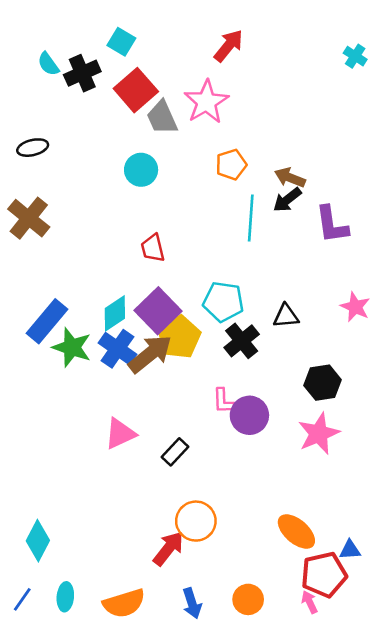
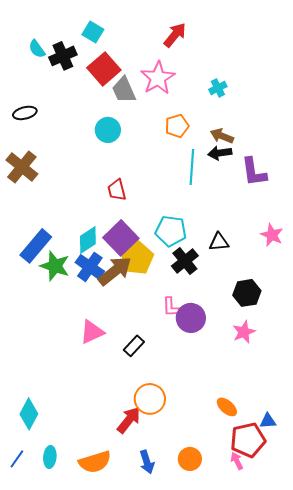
cyan cross: (355, 56) -> (218, 88), moved, turned 30
black arrow: (287, 200) -> (220, 153), turned 30
pink star: (319, 434) -> (244, 332), size x0.7
orange ellipse: (296, 532) -> (227, 407), size x0.7

